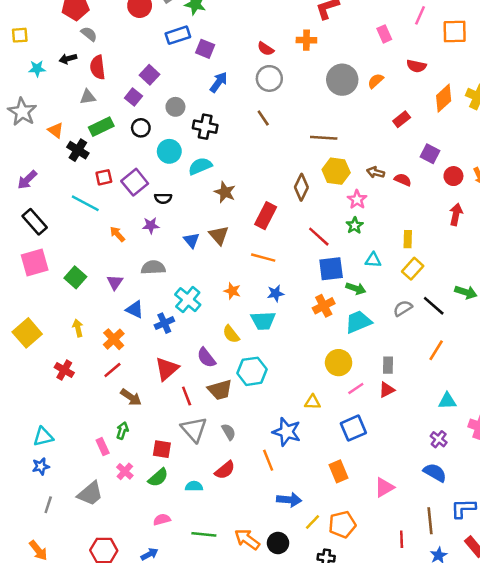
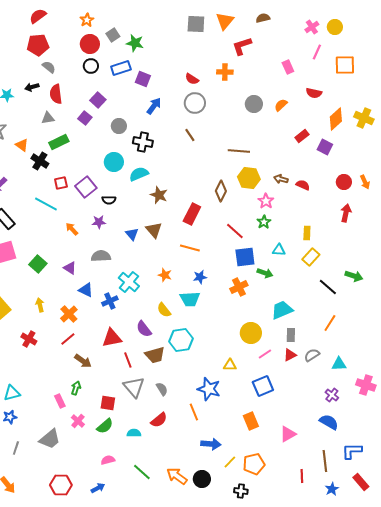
gray circle: (342, 80) -> (254, 104), size x0.7
black circle: (141, 128) -> (91, 66), moved
purple square: (430, 154) -> (325, 147), moved
purple triangle: (115, 282) -> (70, 268), turned -32
gray semicircle: (403, 308) -> (312, 355), moved
cyan trapezoid: (358, 322) -> (282, 310), moved
red triangle: (167, 369) -> (112, 338), turned 30
green line: (204, 534) -> (142, 472), turned 36

